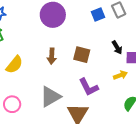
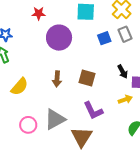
pink circle: (12, 104) -> (28, 125), moved

